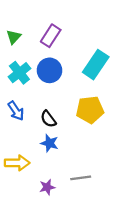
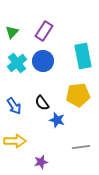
cyan rectangle: (96, 65) -> (83, 56), turned -45
blue arrow: (16, 111) -> (14, 106), moved
blue star: (49, 143) -> (57, 120), moved
gray line: (81, 178) -> (81, 147), moved

